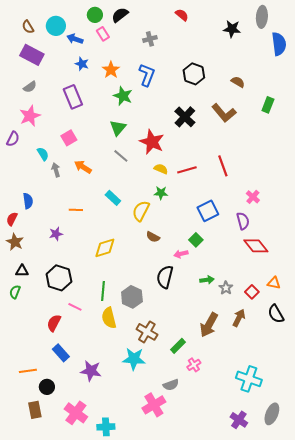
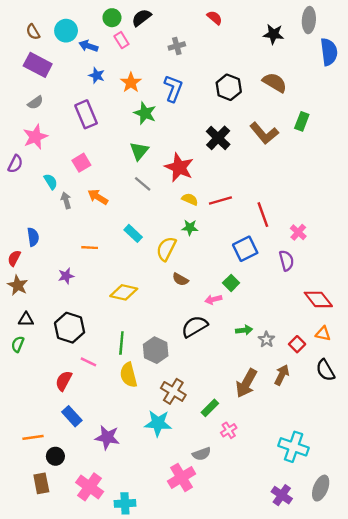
brown semicircle: (238, 82) -> (275, 83), moved, size x1.5
green rectangle: (268, 105) -> (302, 121), moved
red line: (223, 166) -> (263, 215), moved
red diamond: (256, 246) -> (318, 299), moved
yellow diamond: (105, 248) -> (124, 292), turned 30
black semicircle: (165, 277) -> (195, 327), turned 45

